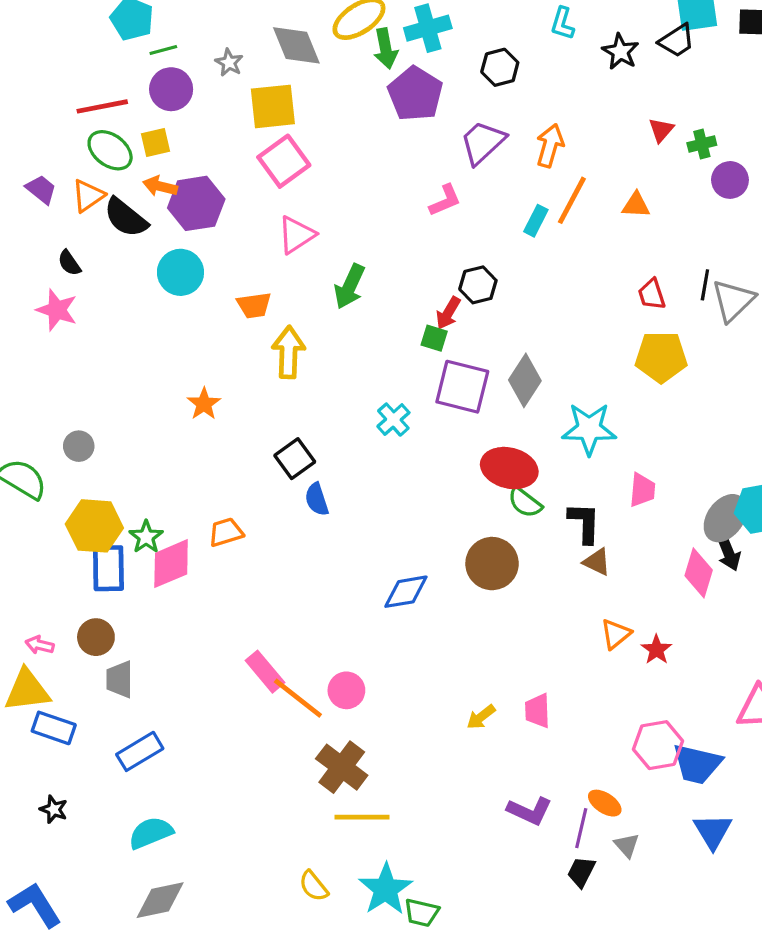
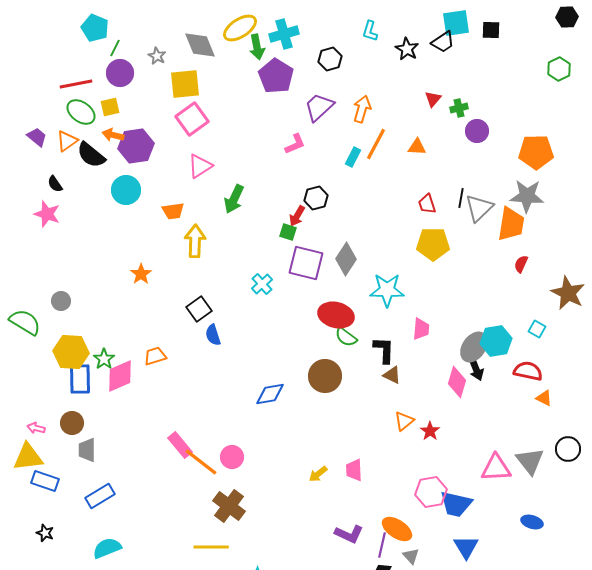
green line: (163, 50) -> (115, 48), turned -48
orange ellipse: (605, 803) -> (397, 529), size x1.4
yellow line: (362, 817) -> (211, 547), moved

